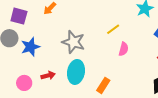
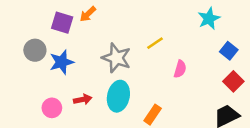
purple square: (19, 16) -> (62, 23), moved
yellow line: (113, 29) -> (155, 43), moved

